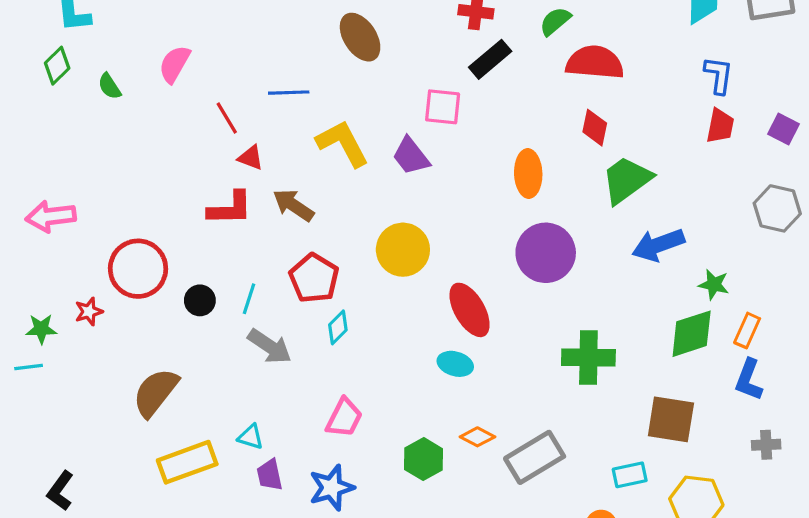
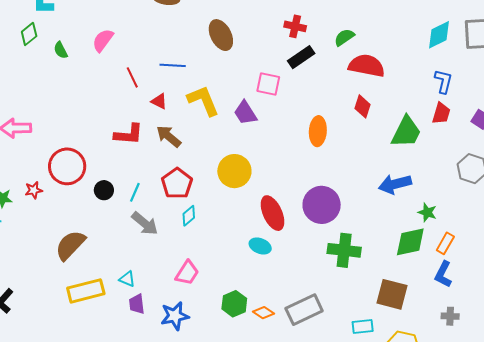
red triangle: (251, 158) -> (159, 101), moved
green trapezoid: (627, 180) -> (406, 132), moved, turned 147
purple circle: (546, 253) -> (322, 205), moved
orange diamond: (477, 437) -> (264, 313), moved

